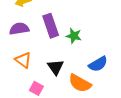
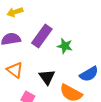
purple rectangle: (51, 26) -> (42, 36), turned 55

